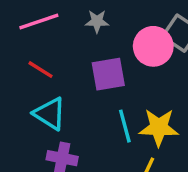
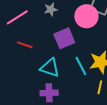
cyan triangle: (50, 114) -> (50, 68), moved

